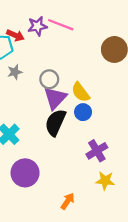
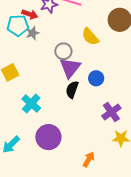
gray star: (15, 72) -> (33, 33), moved
yellow semicircle: (81, 92) -> (90, 37), moved
black semicircle: (55, 122) -> (72, 90), size x0.7

